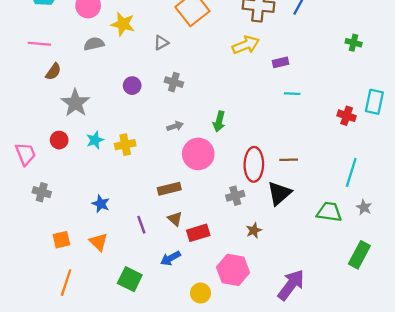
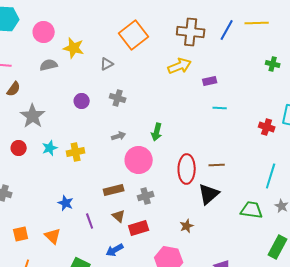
gray cross: (235, 196) -> (146, 196), moved
blue star: (101, 204) -> (66, 203), moved

